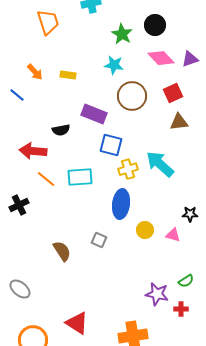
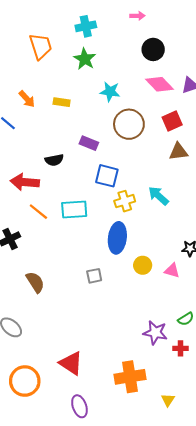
green star: (122, 34) -> (85, 59), moved
purple rectangle: (94, 114) -> (89, 143), size x0.7
cyan arrow: (160, 164) -> (158, 196), size x0.7
gray square: (99, 240) -> (94, 276), turned -35
brown semicircle: (62, 251) -> (35, 282), moved

